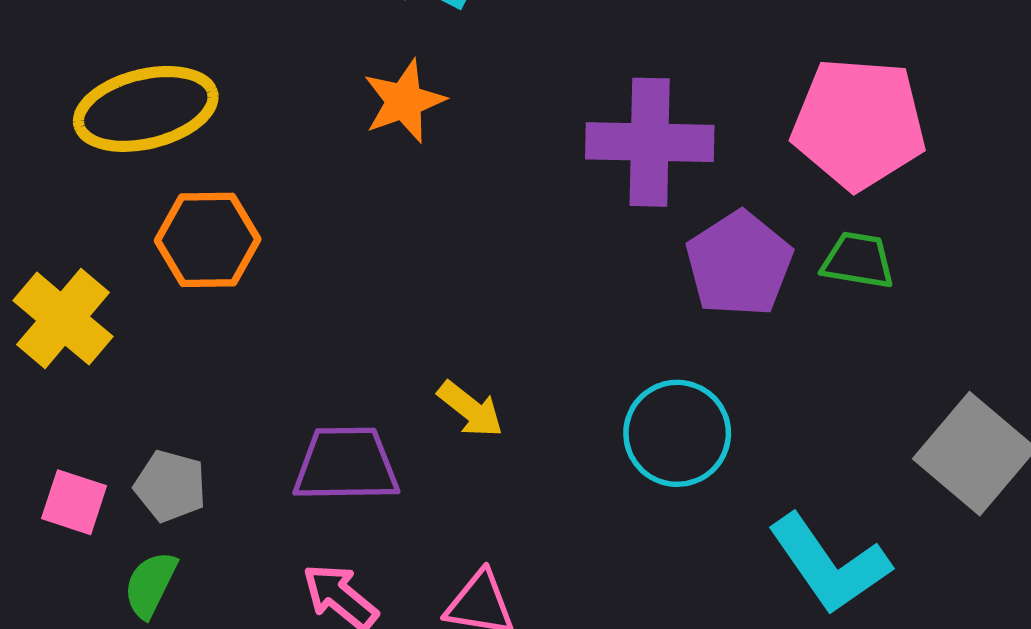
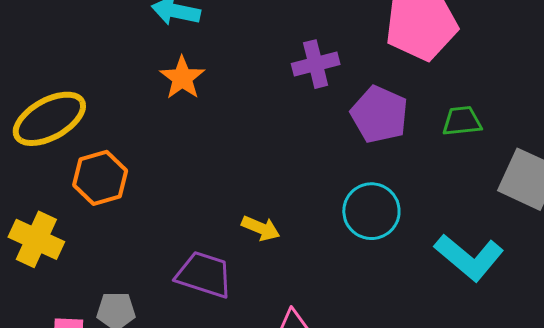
purple cross: (650, 142) -> (316, 64), size x0.7
green trapezoid: (858, 260) -> (462, 121), moved
purple trapezoid: (346, 464) -> (204, 275), turned 34

